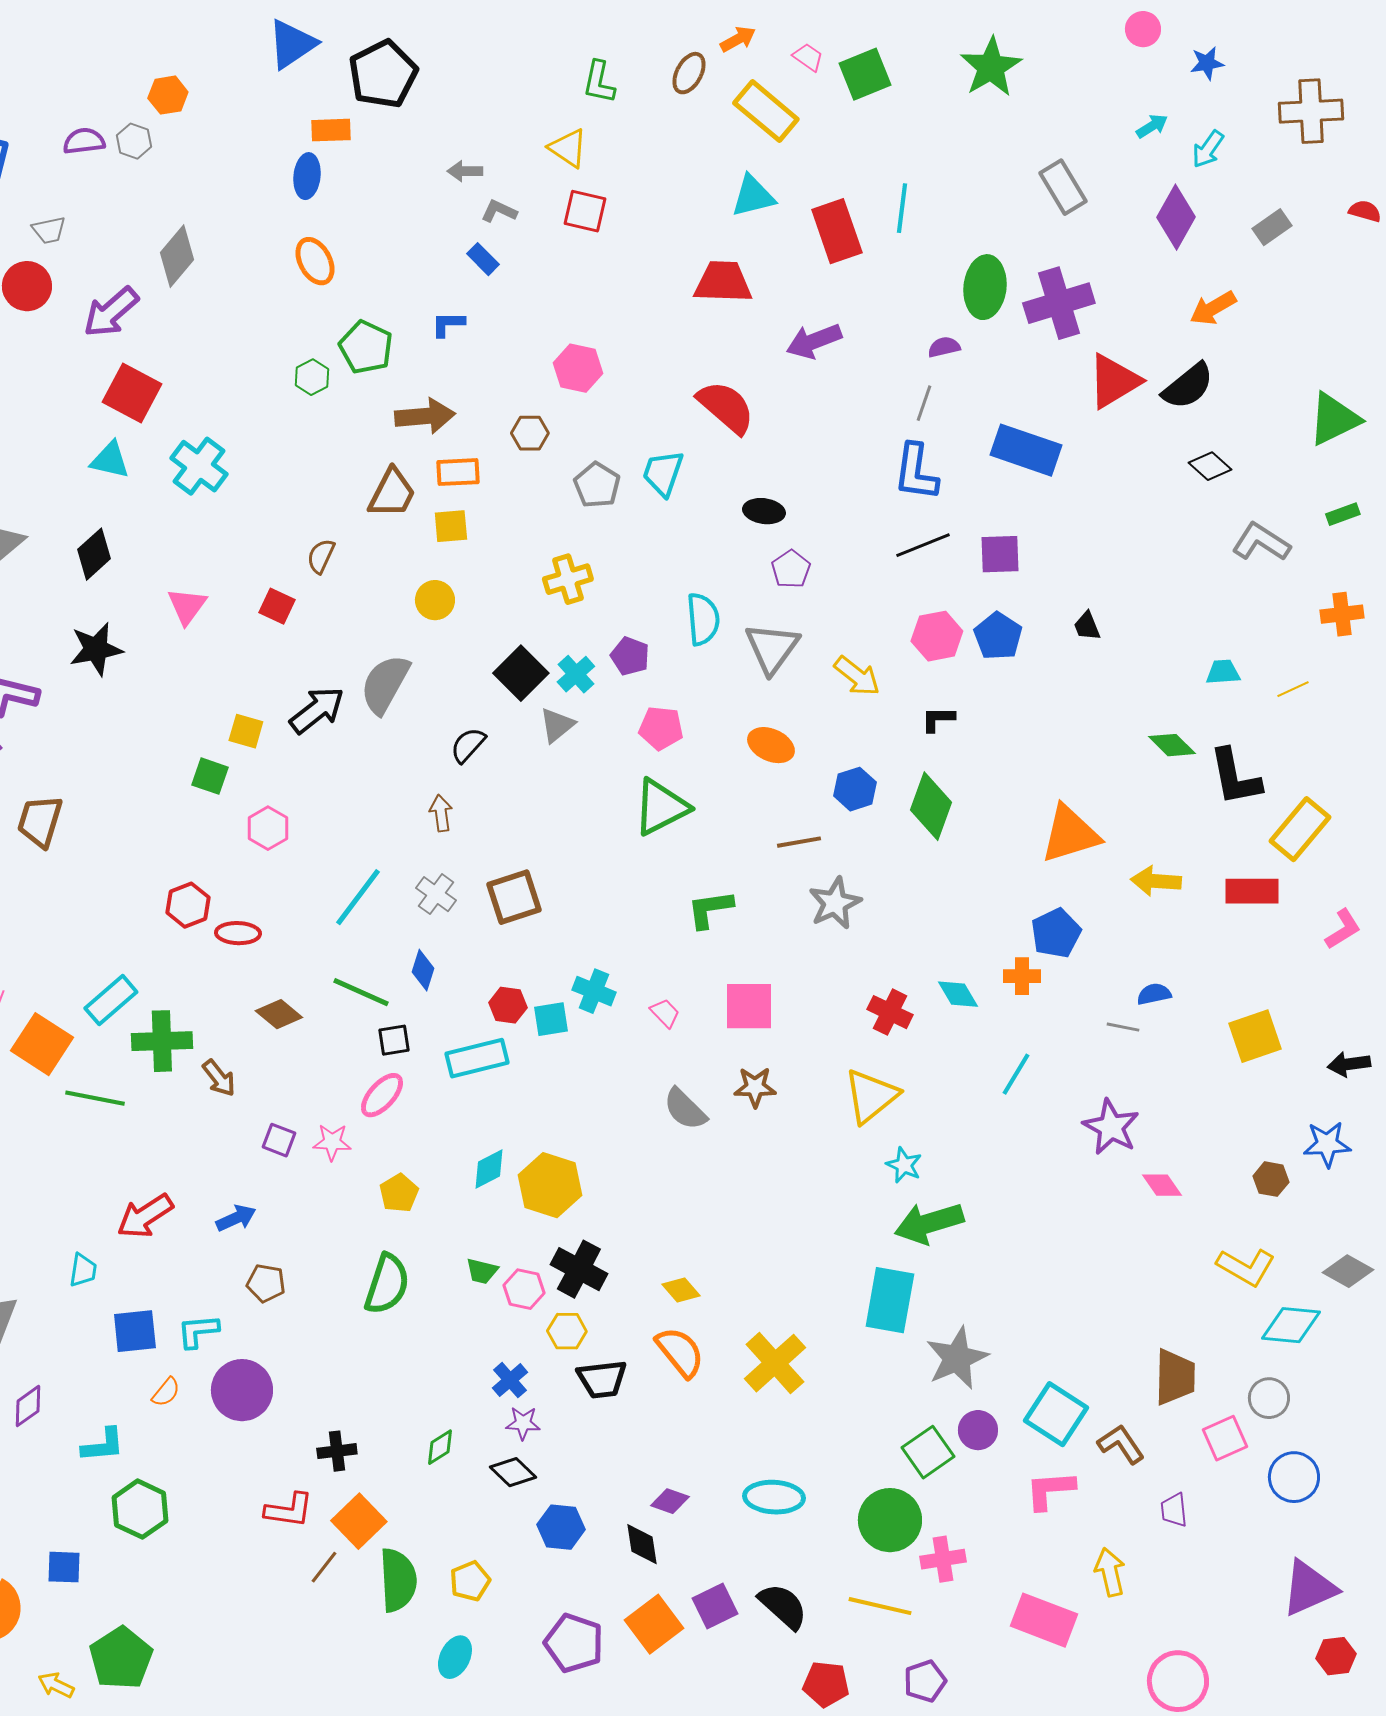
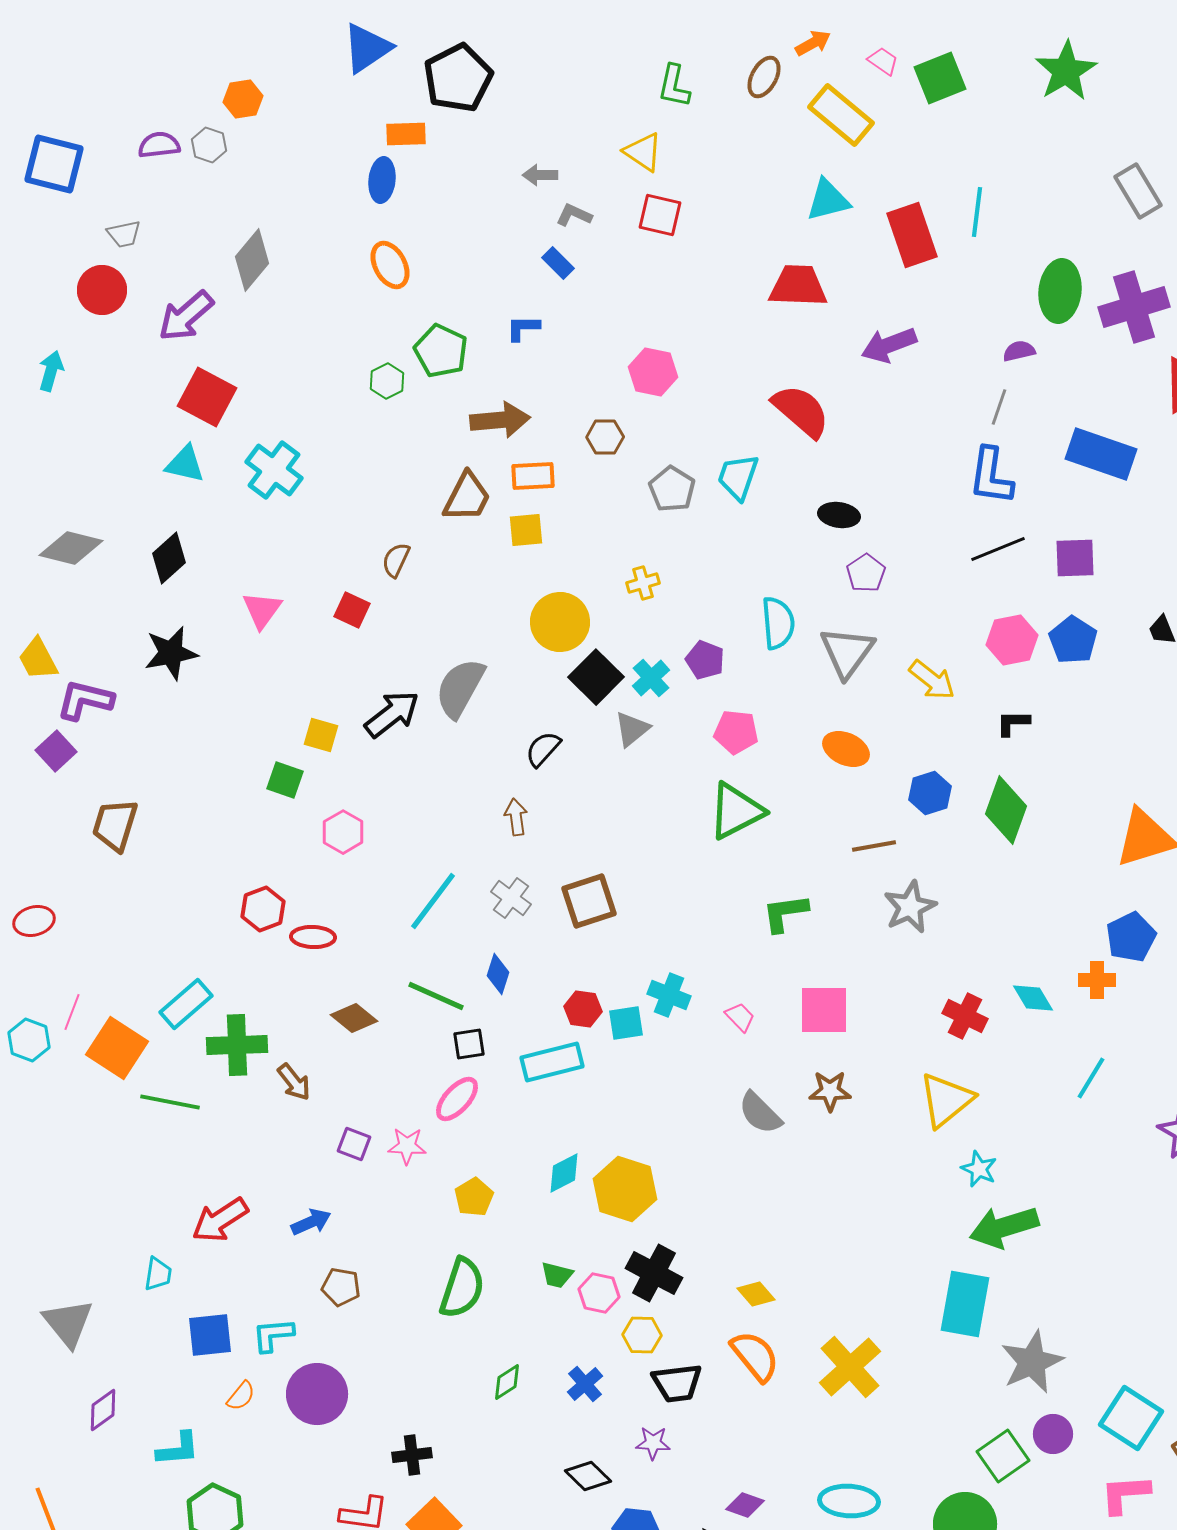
yellow cross: (568, 579) -> (643, 583), size x0.7
yellow circle: (435, 600) -> (560, 622), moved, size x1.5
purple star: (523, 1423) -> (653, 1443), moved
green diamond: (440, 1447) -> (507, 1382), moved

